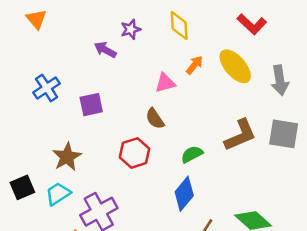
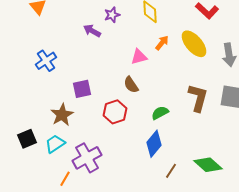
purple square: (91, 105) -> (82, 89), moved
brown L-shape: (240, 135) -> (198, 98), turned -52

